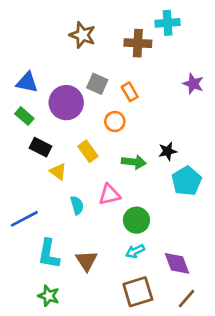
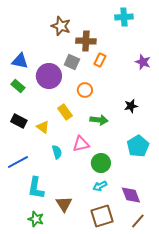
brown cross: (138, 43) -> (86, 41), moved
orange rectangle: (130, 92) -> (100, 60), moved, turned 56
black rectangle: (41, 147) -> (19, 121), moved
black star: (168, 151) -> (131, 106), moved
cyan pentagon: (186, 181) -> (138, 146), moved
brown triangle: (86, 261) -> (64, 204), moved

